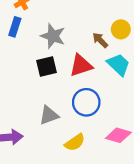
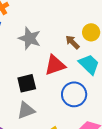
black square: (47, 67) -> (27, 83), moved
blue circle: (86, 102) -> (74, 94), moved

